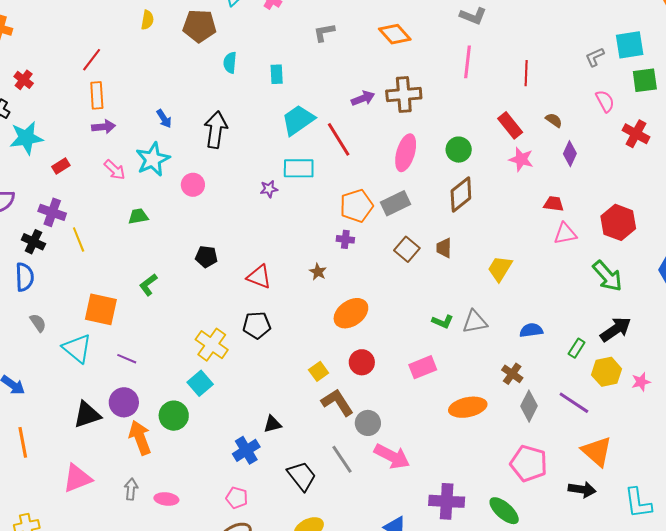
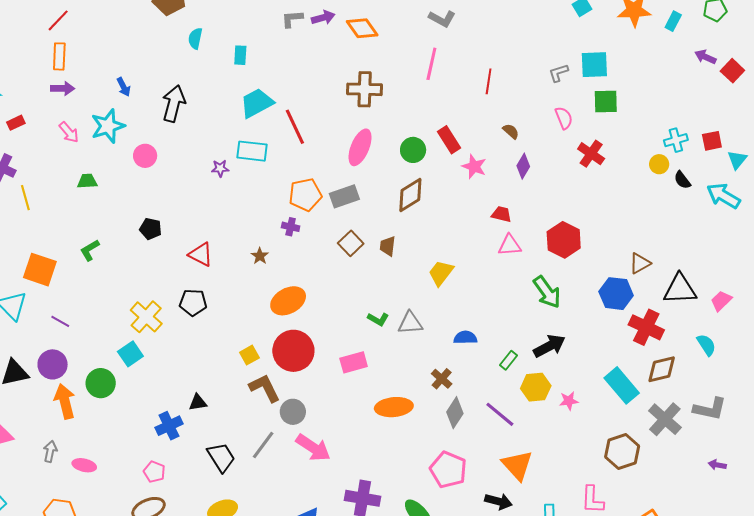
purple arrow: (363, 98) -> (323, 18), moved
red rectangle: (510, 125) -> (449, 140), moved
red circle: (362, 362) -> (293, 351), size x1.6
gray line: (342, 459) -> (263, 445), turned 64

